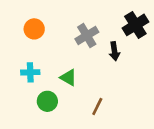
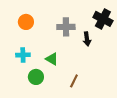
black cross: (135, 25) -> (103, 19), turned -30
gray cross: (87, 36) -> (66, 27), turned 30

